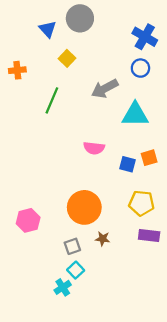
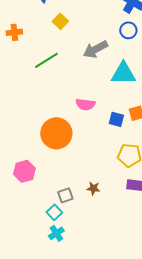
green line: (52, 100) -> (46, 60), turned 35
orange circle: (84, 207) -> (56, 133), moved
cyan square: (76, 270) -> (54, 212), moved

